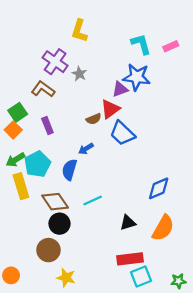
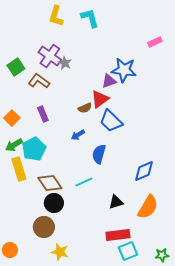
yellow L-shape: (79, 31) -> (56, 16), moved
cyan L-shape: (141, 44) -> (90, 18), moved
gray star: (79, 74) -> (65, 63), moved
green square: (18, 112) -> (16, 67), moved
blue semicircle: (69, 170) -> (99, 154), moved

